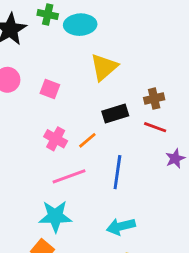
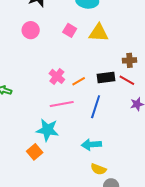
yellow triangle: (104, 67) -> (99, 33), turned 35
pink square: (50, 89) -> (70, 30), moved
black rectangle: (115, 113) -> (106, 78), moved

